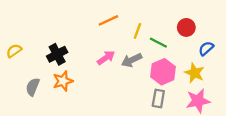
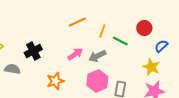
pink hexagon: (163, 72) -> (97, 81), moved
orange star: (63, 81) -> (55, 81), moved
gray semicircle: (33, 87) -> (12, 69), moved, turned 77

